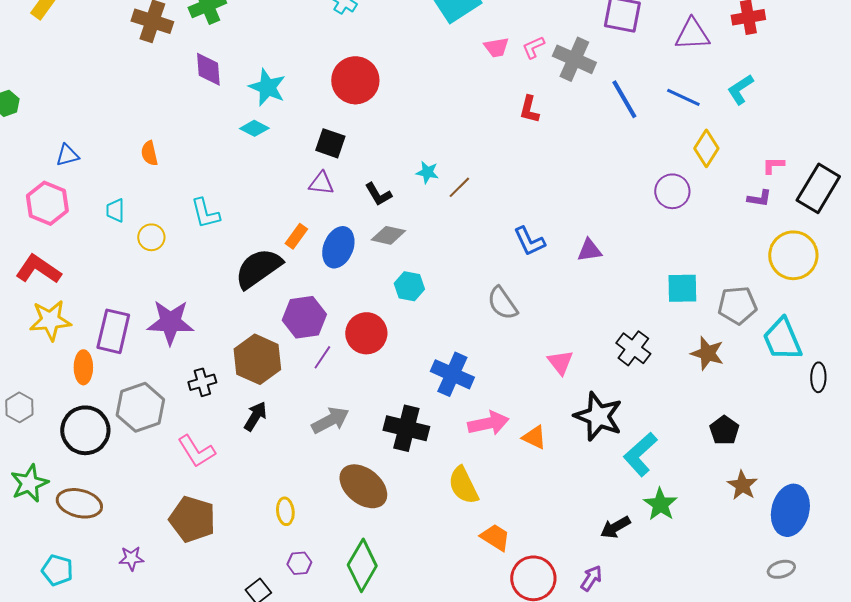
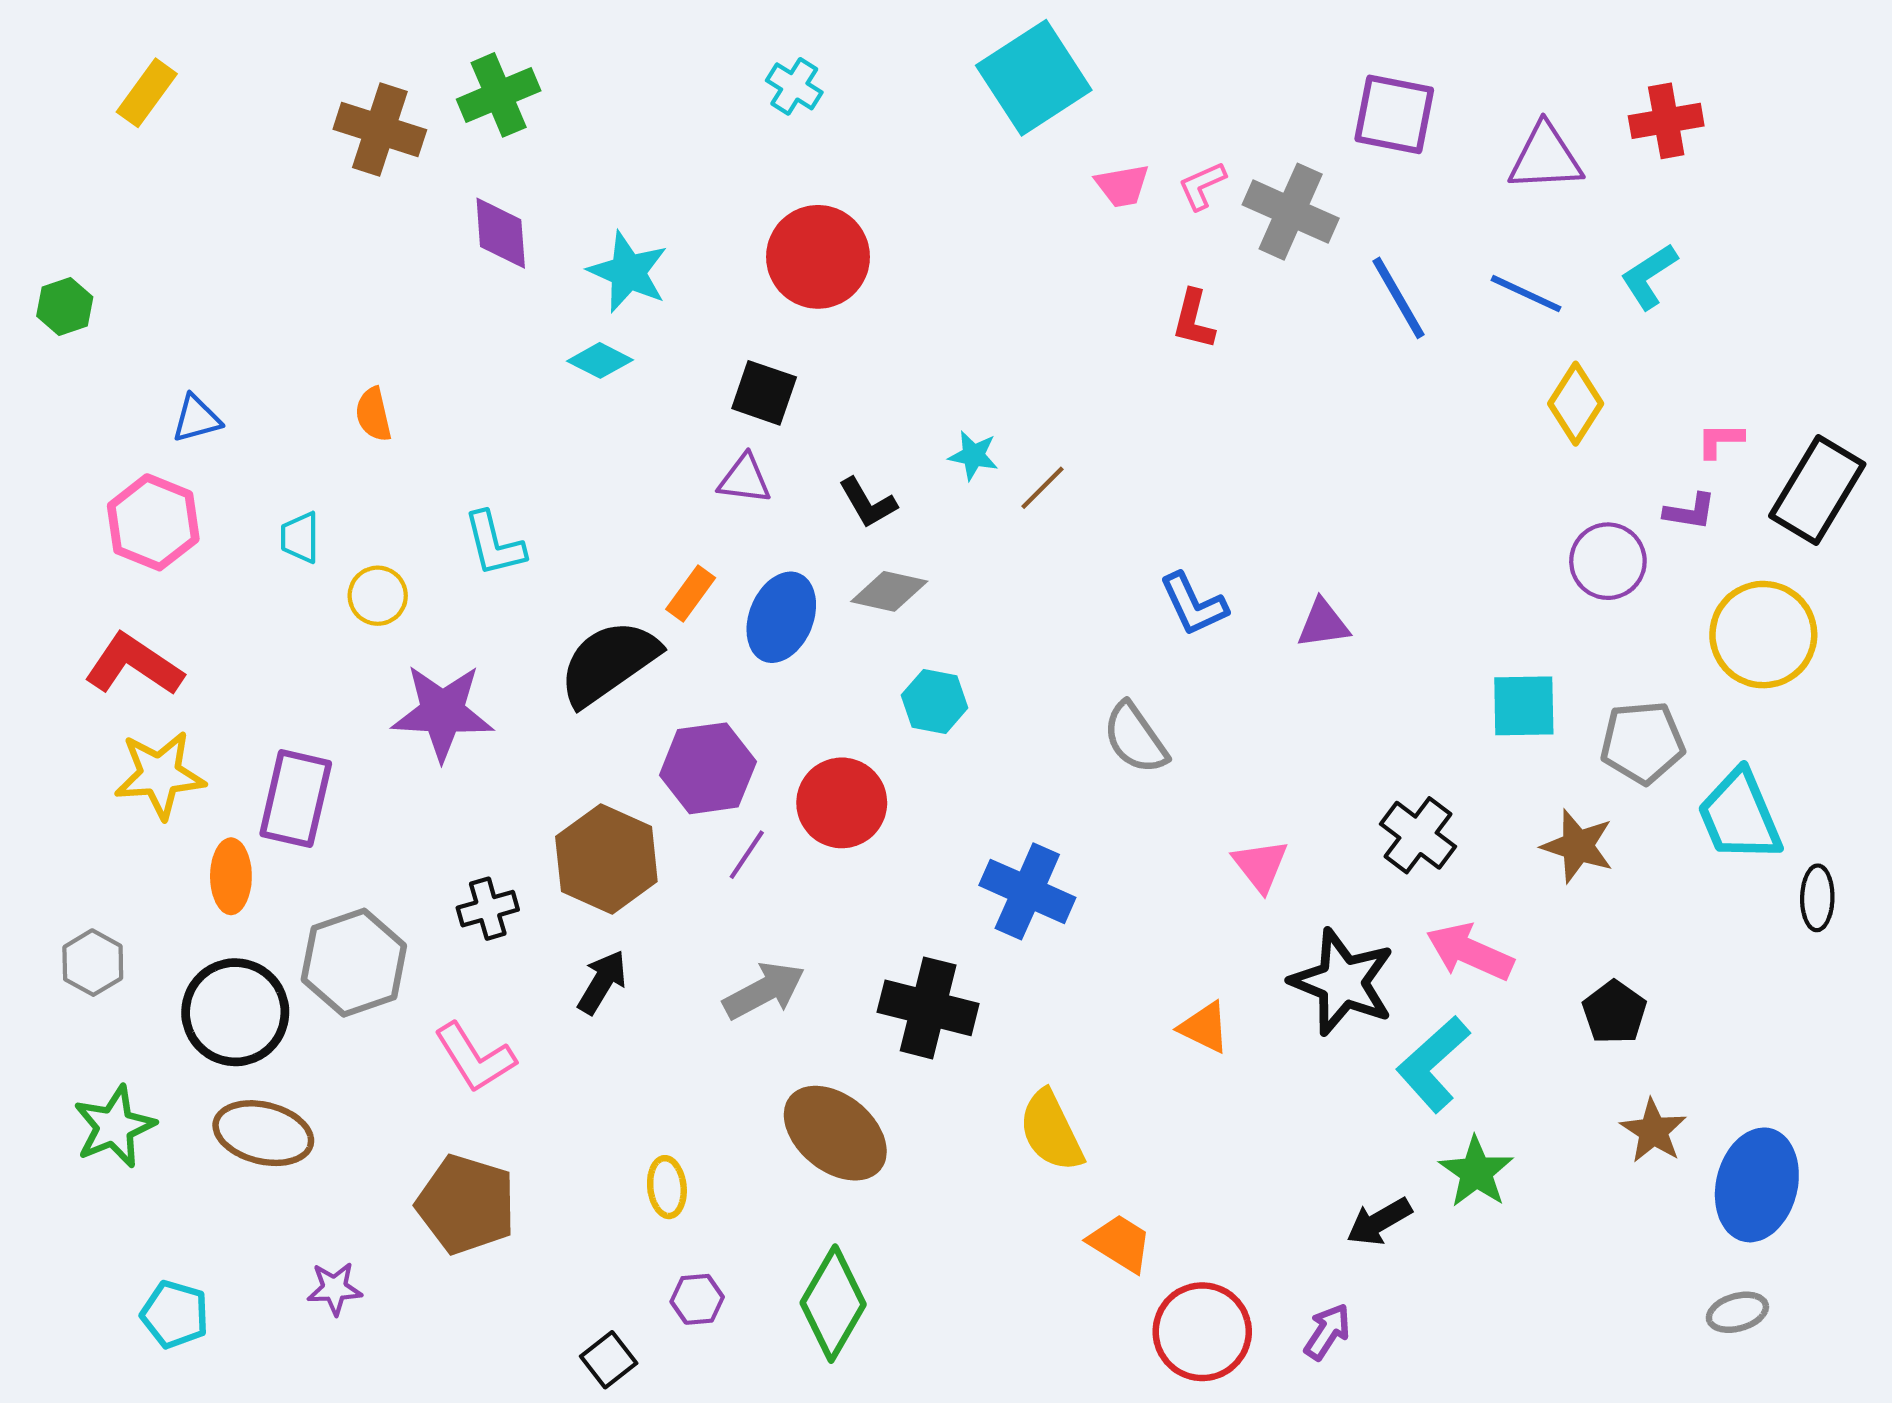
purple circle: (672, 191) -> (1608, 561), moved
purple star: (170, 322) -> (442, 712), moved
pink arrow: (488, 423) -> (1470, 952), moved, turned -144
brown ellipse: (79, 503) -> (263, 1133), moved

